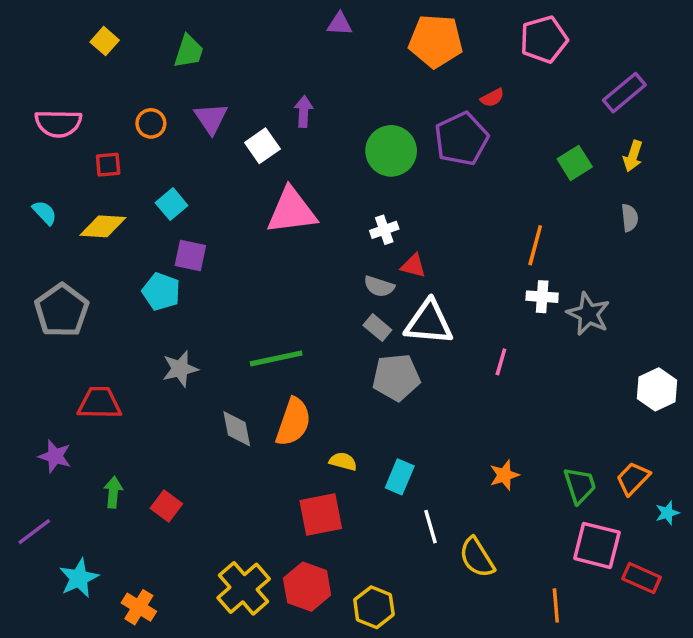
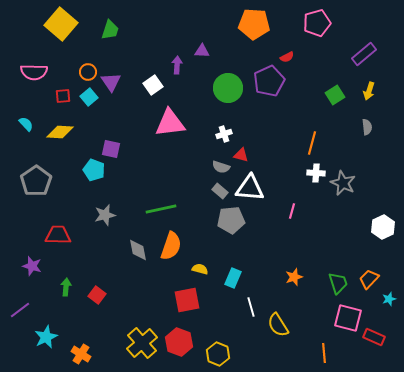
purple triangle: (340, 24) -> (202, 51), moved
yellow square: (105, 41) -> (61, 24), size x2.0
purple triangle: (211, 118) -> (111, 82), moved
cyan square: (172, 204) -> (89, 97), moved

